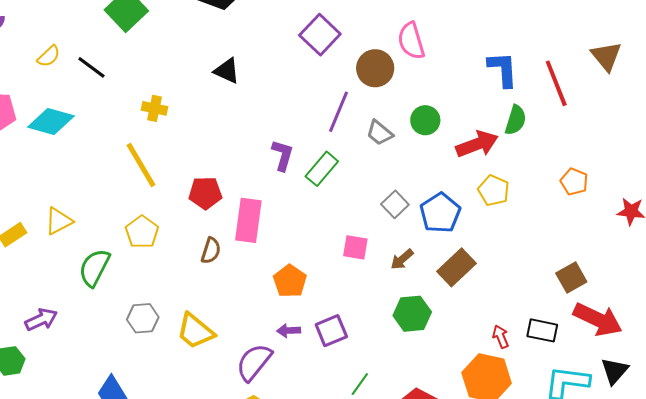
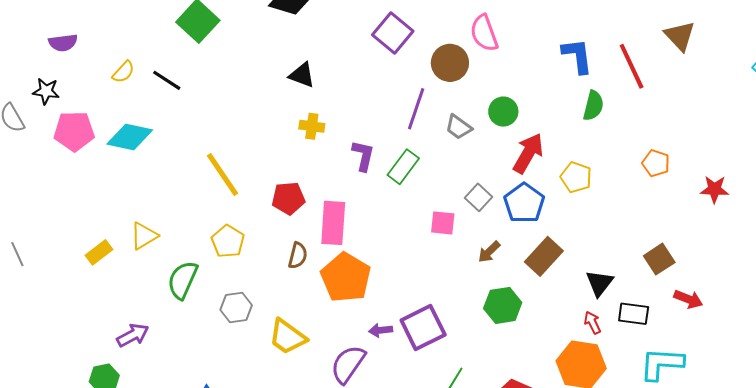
yellow cross: (155, 108) -> (312, 126), moved
red arrow: (477, 144) -> (528, 153), moved, turned -36
pink square: (355, 247) -> (443, 223), moved
orange pentagon: (290, 281) -> (346, 277), moved, size x1.5
gray hexagon: (143, 318) -> (236, 308), moved
red arrow: (598, 319) -> (688, 299), size x0.6
purple square: (331, 331) -> (423, 328), size x1.4
black triangle: (615, 371) -> (599, 283), moved

